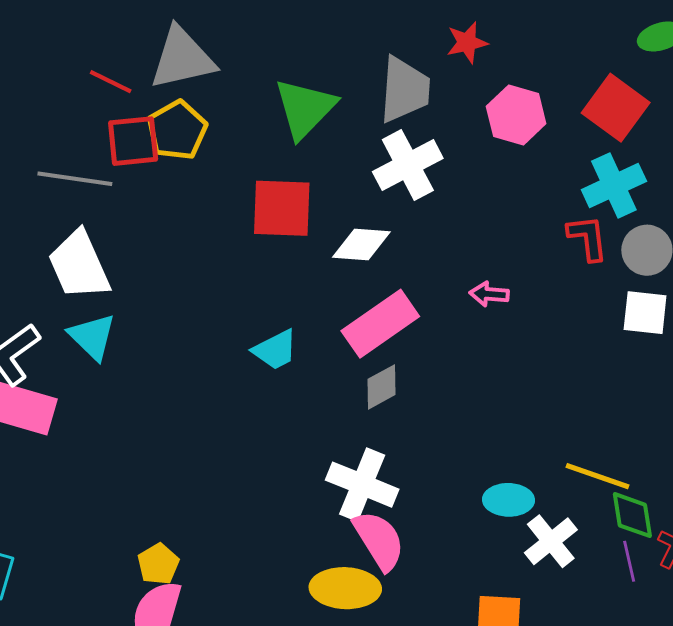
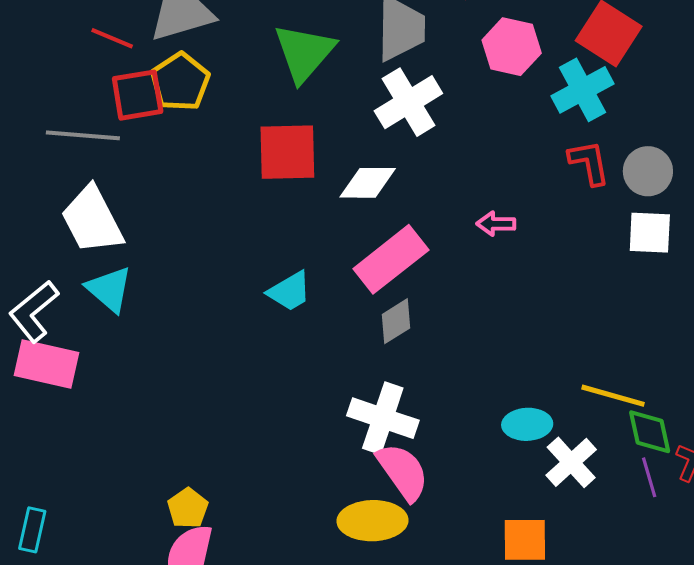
cyan cross: (614, 186) -> (583, 90), moved

